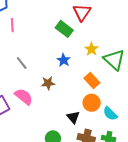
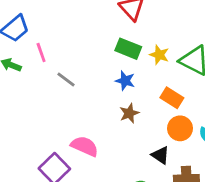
green rectangle: (64, 29) -> (128, 49), moved
gray line: (22, 63) -> (66, 80), moved
brown star: (48, 83) -> (129, 113), moved

